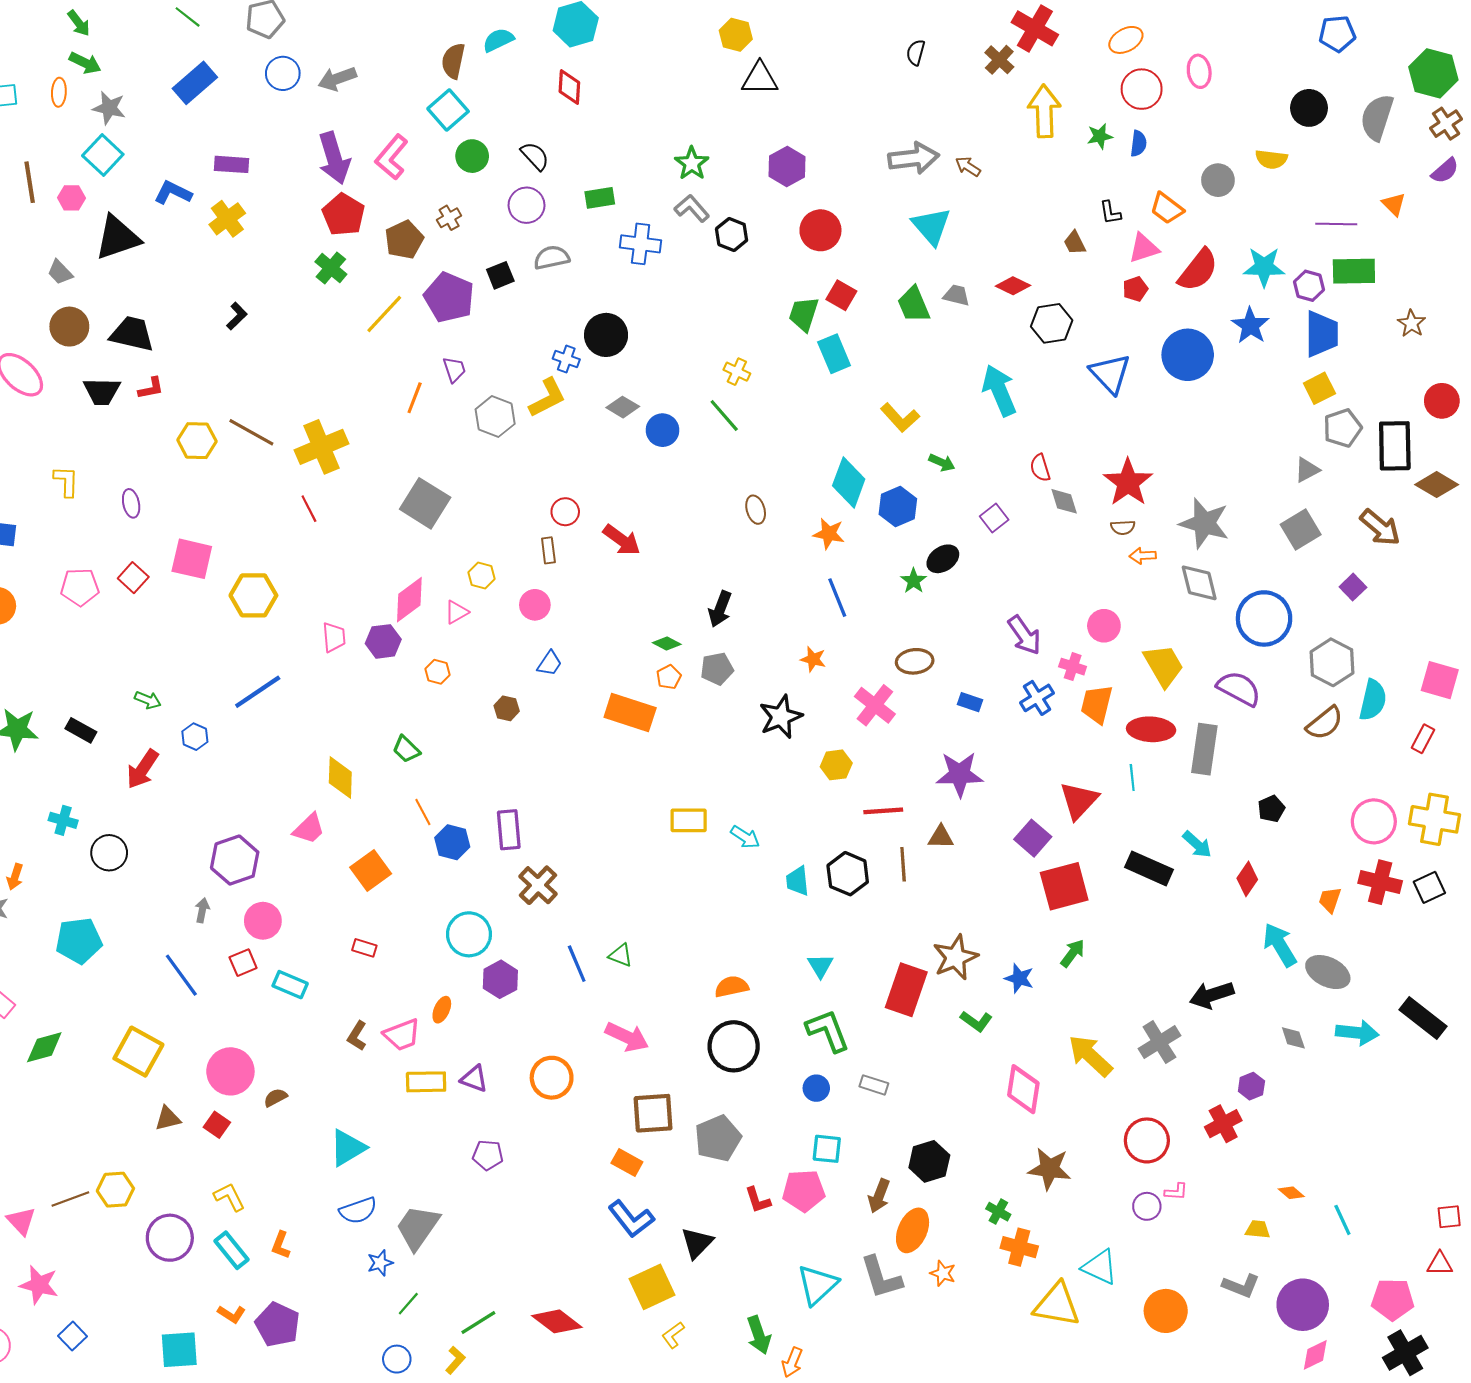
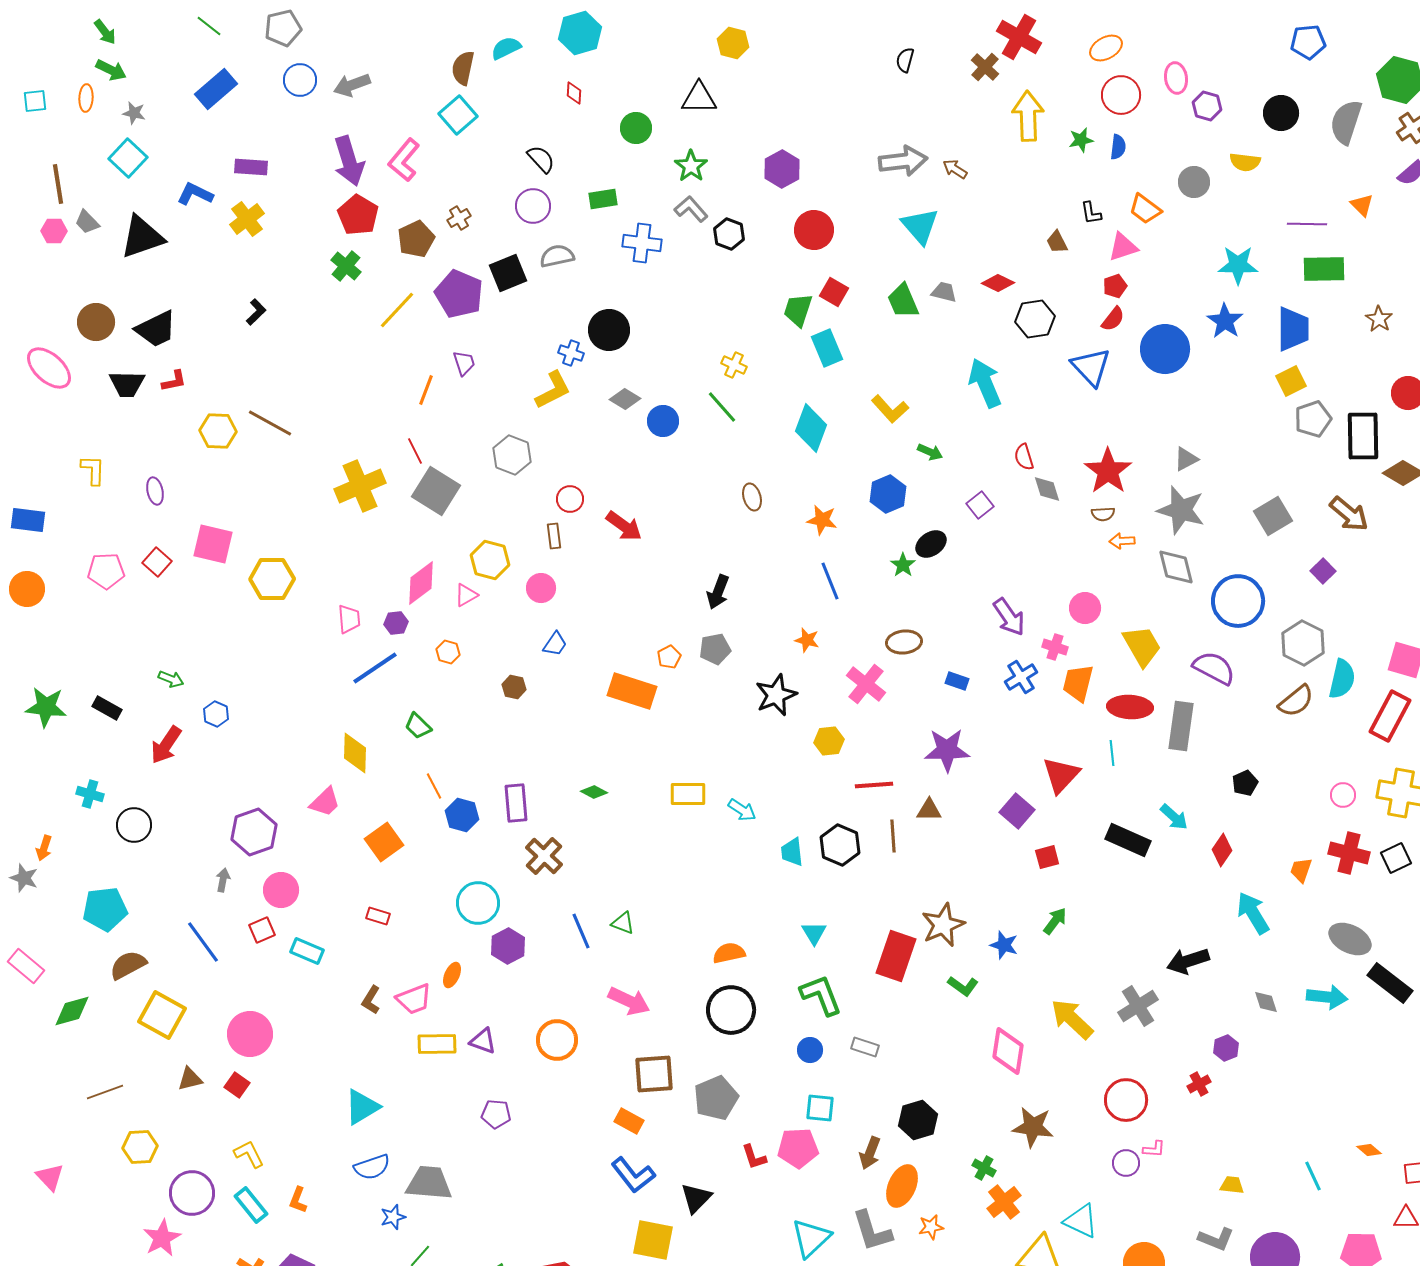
black triangle: (760, 79) -> (699, 98), moved
red diamond: (569, 87) -> (574, 93), size x0.7
gray star: (109, 108) -> (134, 113), size x0.7
green circle: (472, 156) -> (636, 128), moved
pink hexagon: (71, 198) -> (54, 231), moved
red semicircle: (1198, 270) -> (1113, 319), moved, size x0.6
gray trapezoid: (60, 272) -> (87, 222), moved
black square: (500, 275) -> (508, 273), size x1.4
purple hexagon: (1309, 286) -> (1207, 106), moved
black trapezoid: (132, 334) -> (156, 329), turned 141
gray hexagon: (495, 417) -> (512, 455), moved
yellow cross: (321, 447) -> (360, 486), moved
gray triangle: (1307, 470) -> (1186, 459), moved
cyan diamond: (849, 482) -> (811, 428), moved
red line: (309, 509) -> (415, 451), moved
yellow hexagon: (482, 576) -> (490, 560), size x1.5
purple hexagon: (383, 641) -> (396, 623), size x0.7
green diamond: (667, 644) -> (594, 792), moved
blue line: (258, 692) -> (375, 668), moved
red rectangle: (1423, 739) -> (1390, 716), size x1.8
pink circle: (1374, 821) -> (1343, 795), size x0.6
red square: (1064, 886) -> (1047, 857), size x0.5
gray ellipse: (1328, 972) -> (1350, 939), moved
brown semicircle: (275, 1098) -> (128, 965), moved, size x1.6
red cross: (1223, 1124) -> (1199, 1084), size x0.7
orange diamond: (1291, 1193) -> (1369, 1150), moved
brown line: (70, 1199) -> (105, 1092), moved
gray trapezoid: (418, 1227) -> (429, 1183), turned 60
orange cross: (1019, 1247) -> (1004, 1202), turned 36
orange star: (943, 1273) -> (931, 1227), turned -30
pink star: (39, 1285) -> (162, 1238), moved, turned 30
yellow square: (652, 1287) -> (653, 1240), turned 36

